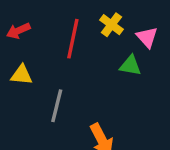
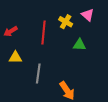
pink triangle: (147, 37) -> (88, 15), moved

